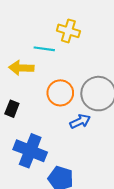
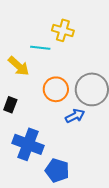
yellow arrow: (21, 68) -> (19, 66), turned -140

